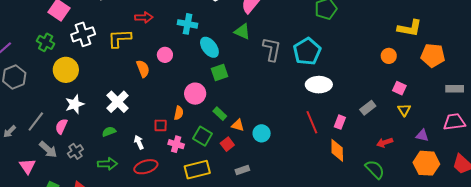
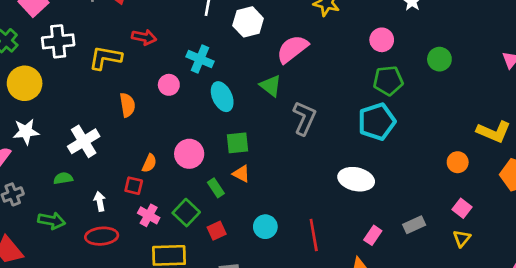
cyan pentagon: (307, 51) -> (377, 122), moved
pink circle: (165, 55) -> (169, 85), moved
green square: (220, 73) -> (238, 143), moved
orange semicircle: (179, 113) -> (149, 163), moved
red line: (312, 122) -> (314, 235), moved
orange triangle: (238, 125) -> (241, 174), moved

